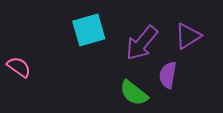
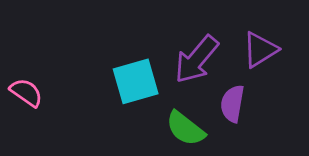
cyan square: (89, 30) -> (136, 81), moved

